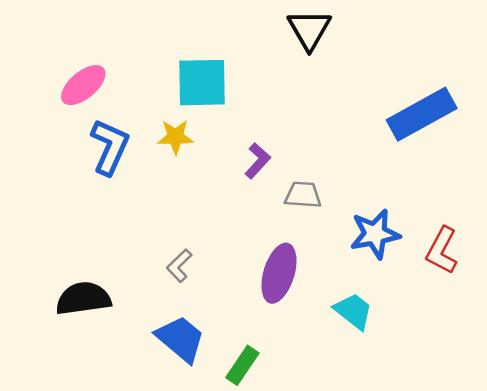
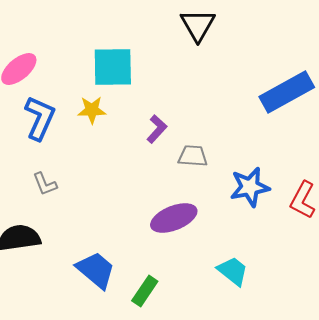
gray L-shape: (179, 266) -> (45, 184), moved, turned -68
purple ellipse: (279, 273) -> (174, 218), turned 51
cyan trapezoid: (353, 311) -> (233, 271), moved

